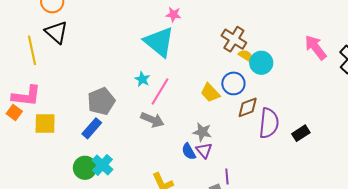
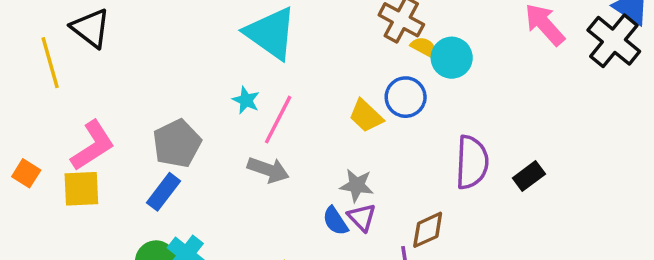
pink L-shape: (26, 96) -> (93, 146), moved, turned -36
brown diamond: (248, 107) -> (428, 230), moved

